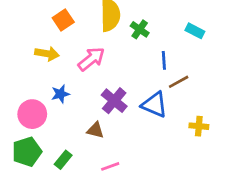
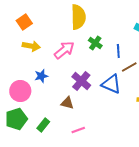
orange square: (63, 20) -> (24, 22), moved
green cross: (140, 29) -> (95, 43), moved

